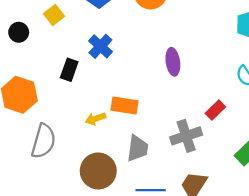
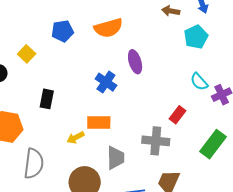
blue cross: (100, 46) -> (106, 82), moved
purple ellipse: (173, 62) -> (135, 62), moved
gray cross: (186, 136) -> (156, 141), turned 32

